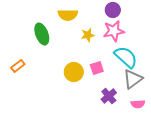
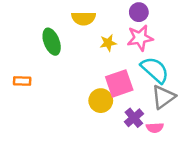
orange rectangle: (18, 66) -> (22, 81), turned 40
pink square: (97, 68) -> (119, 83), size x1.6
yellow circle: (74, 72) -> (101, 101), moved
pink semicircle: (138, 104) -> (155, 128), moved

